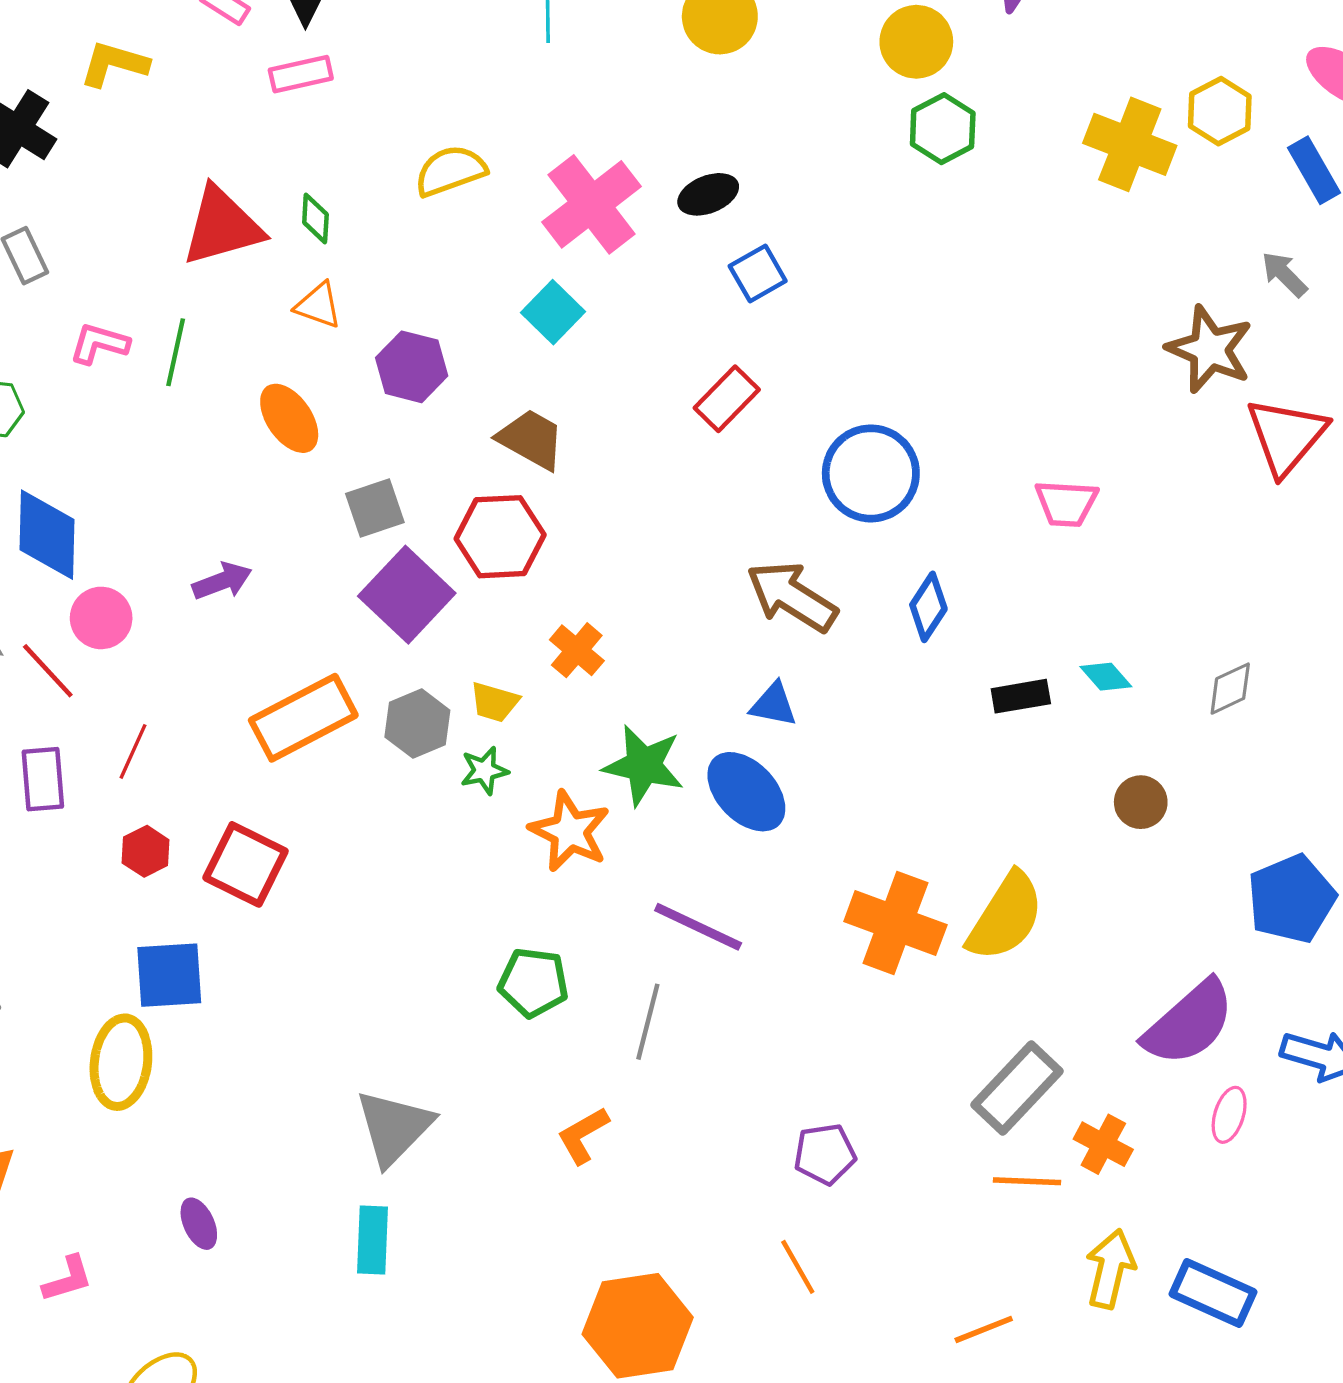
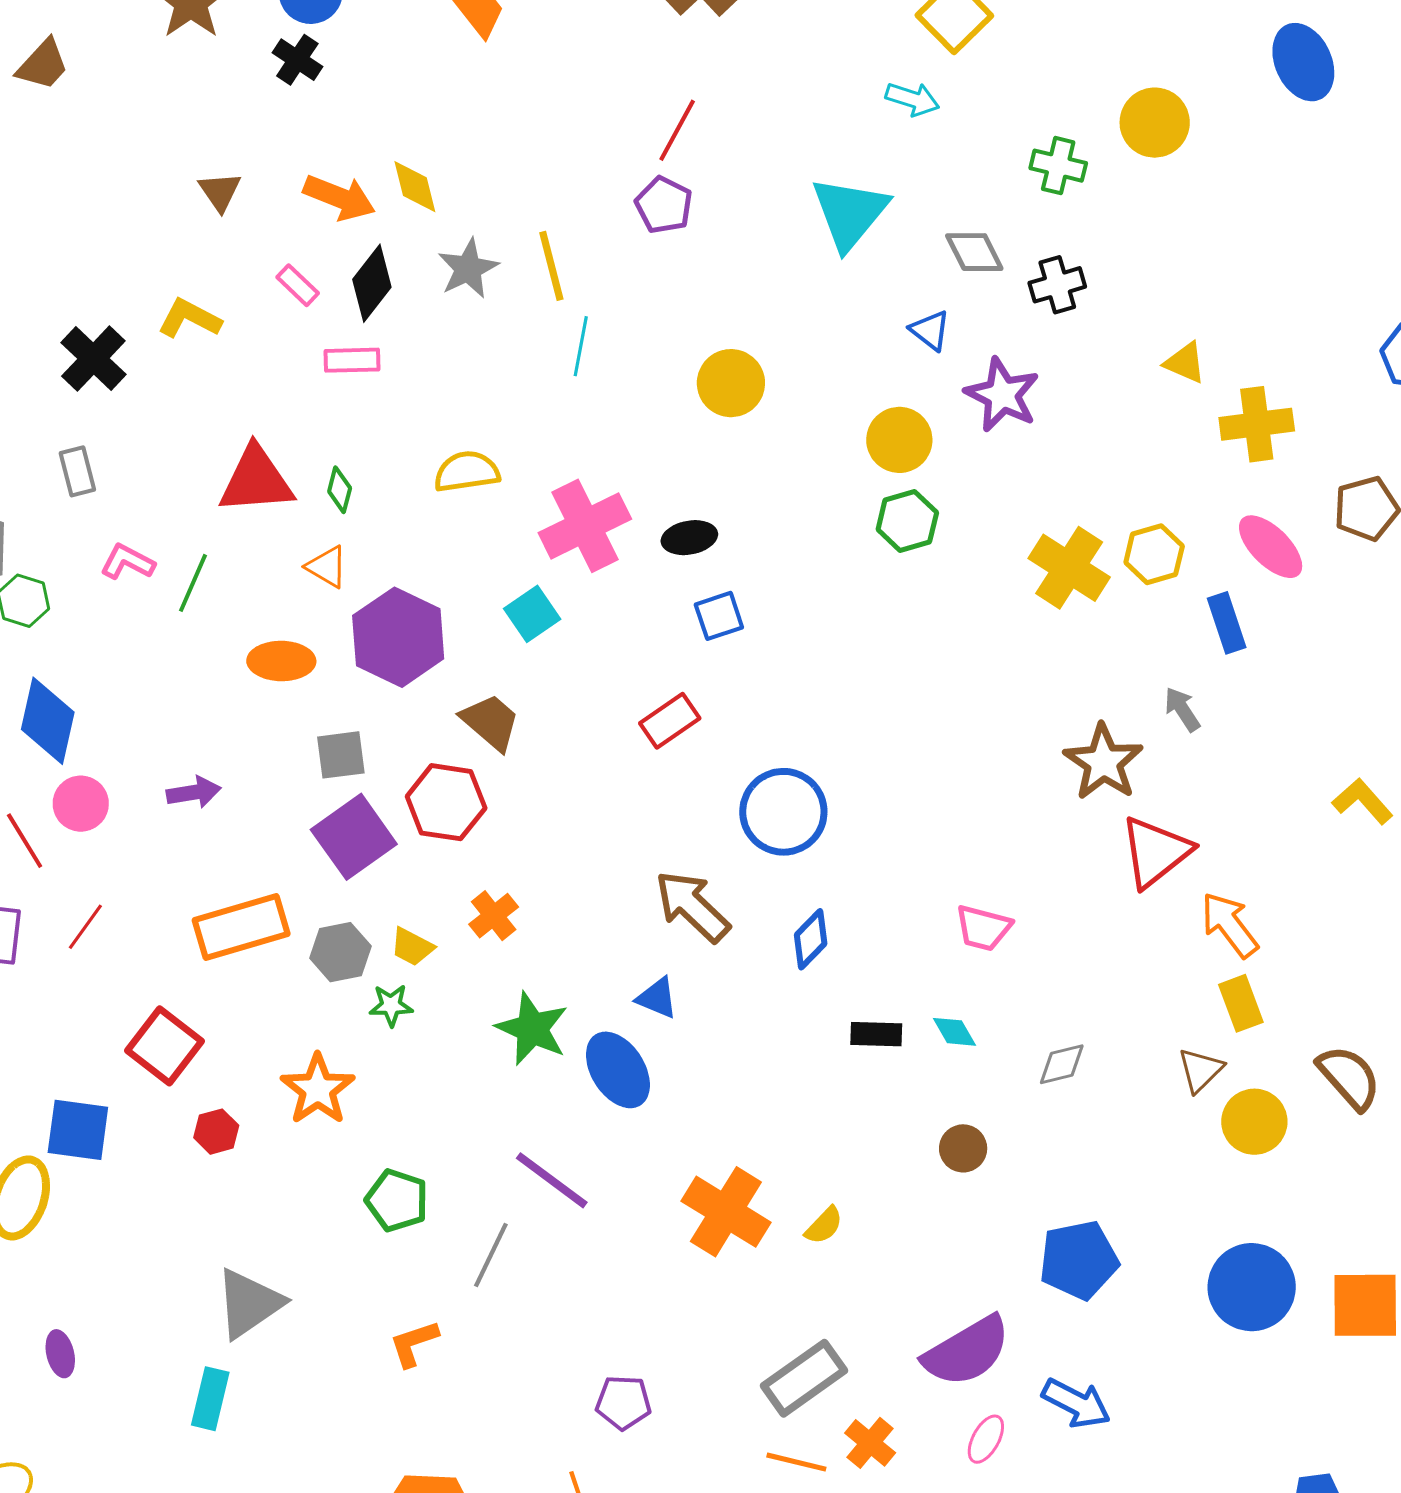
purple hexagon: (412, 367) -> (398, 637), size x1.5
orange ellipse: (289, 418) -> (281, 661), turned -66
pink trapezoid: (1066, 503) -> (983, 928), moved
orange star: (570, 831) -> (318, 1089), moved
red hexagon: (146, 851) -> (216, 1132), moved
yellow semicircle: (1006, 917) -> (824, 1225), size x0.5

